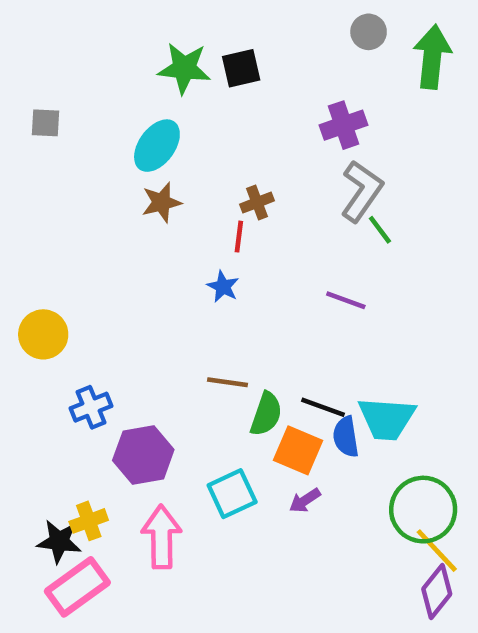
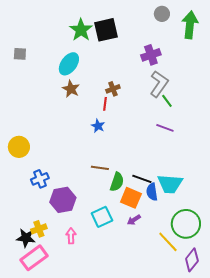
green star: (184, 68) -> (81, 30), turned 30
black square: (241, 68) -> (106, 30), size x1.4
brown star: (162, 202) -> (71, 89), turned -30
purple line: (346, 300) -> (165, 128), moved
pink arrow: (162, 537) -> (71, 236), size x0.6
yellow line: (437, 551) -> (168, 242), moved

